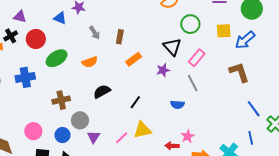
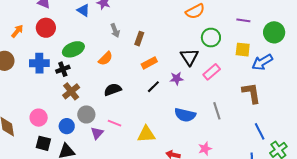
black cross: (11, 36) -> (63, 69), moved
red circle: (36, 39) -> (46, 28), moved
orange semicircle: (90, 62) -> (106, 58), turned -35
gray line: (193, 83) -> (217, 111), moved
brown cross: (61, 100) -> (71, 91), turned -36
black line: (135, 102) -> (153, 87), moved
blue semicircle: (177, 105) -> (185, 115), size x1.5
pink star: (188, 136) -> (205, 149), moved
pink line: (122, 138) -> (114, 123), moved, turned 56

